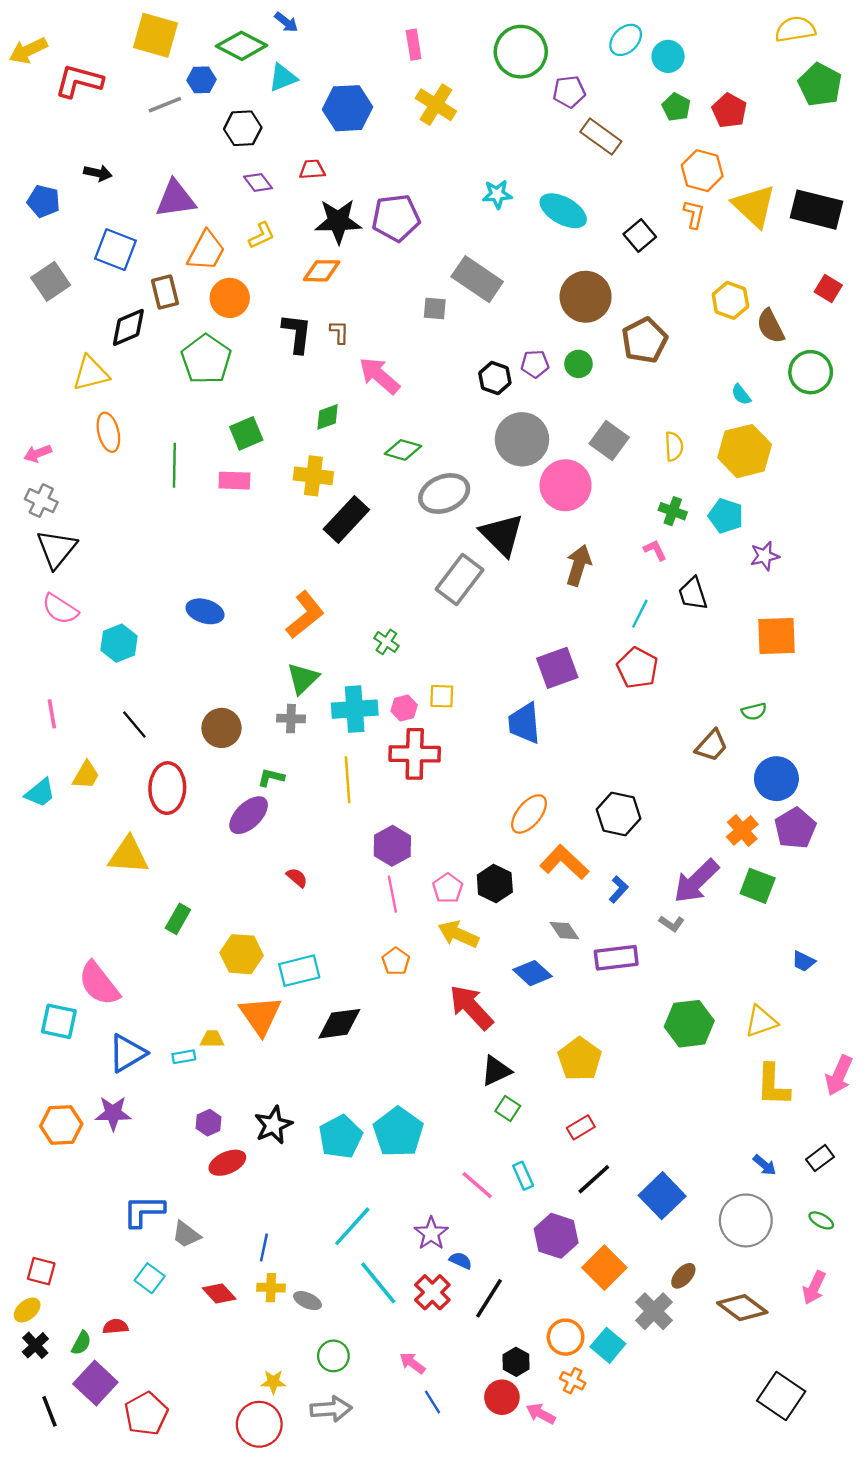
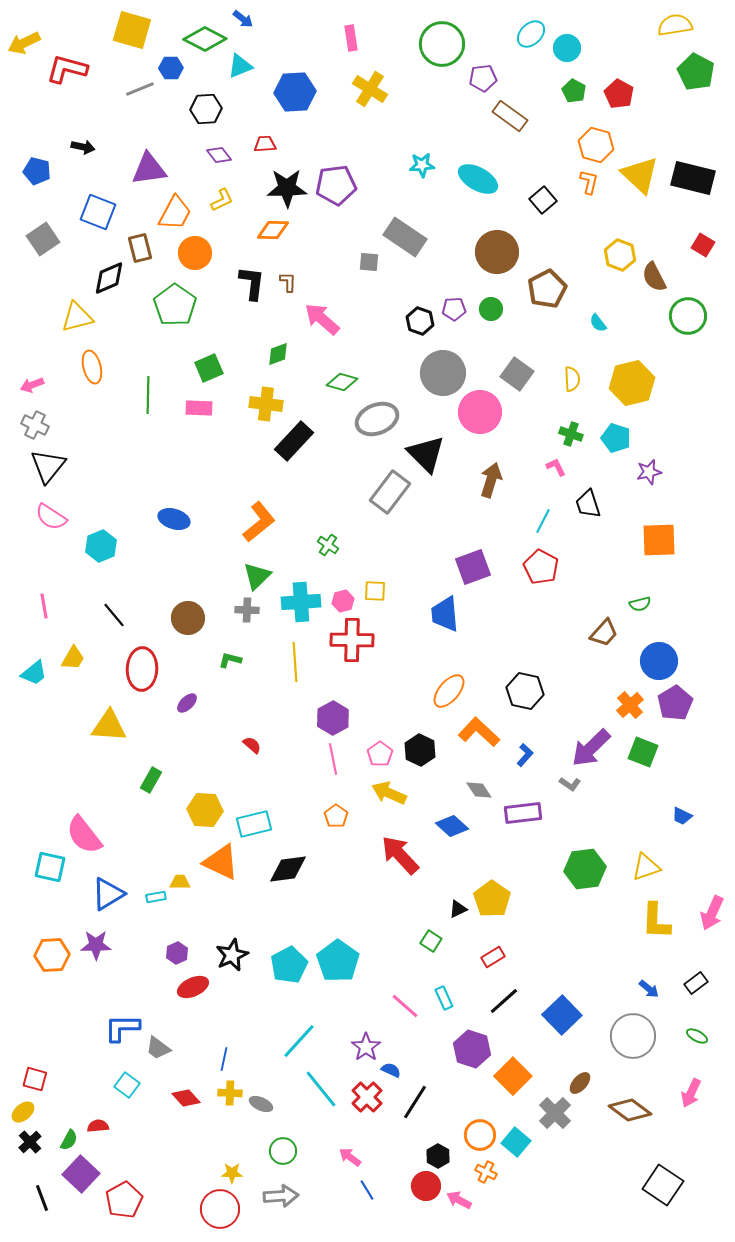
cyan semicircle: (741, 395) -> (598, 323), moved
purple ellipse: (249, 815) -> (187, 703), moved, size x0.6
orange triangle: (260, 1015) -> (221, 862), turned -30
black triangle: (496, 1071) -> (458, 909), moved, size x0.7

